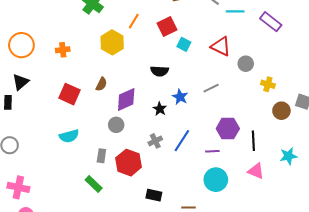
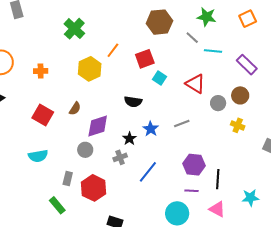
brown circle: (281, 111) -> (240, 95), moved
gray cross: (155, 141) -> (120, 157), moved
purple line: (212, 151) -> (192, 191), moved

